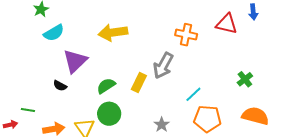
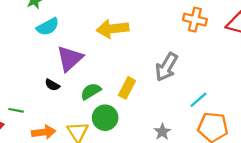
orange cross: (186, 35) -> (195, 20), moved
yellow rectangle: (139, 82) -> (127, 88), moved
green semicircle: (106, 86) -> (91, 91), moved

